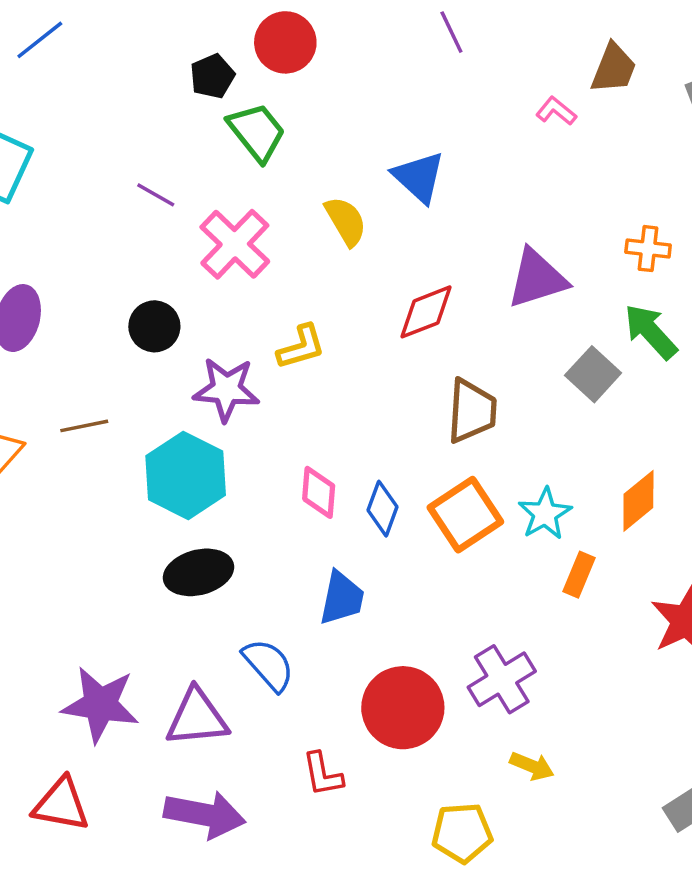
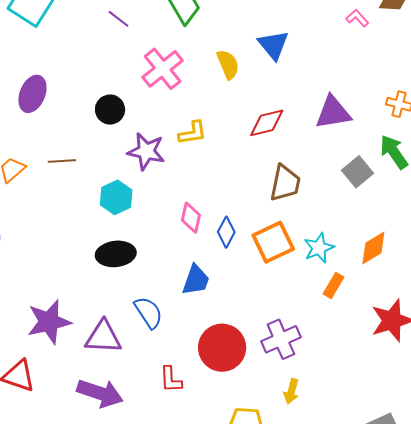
purple line: (156, 195) -> (119, 19), moved
cyan hexagon: (186, 475) -> (116, 197), size x0.7
purple star: (100, 704) -> (49, 322), turned -30
yellow arrow: (532, 766) -> (291, 391), turned 75

